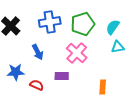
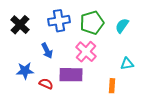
cyan triangle: (118, 47) -> (127, 64), moved
purple rectangle: (62, 76) -> (71, 75), size x1.6

